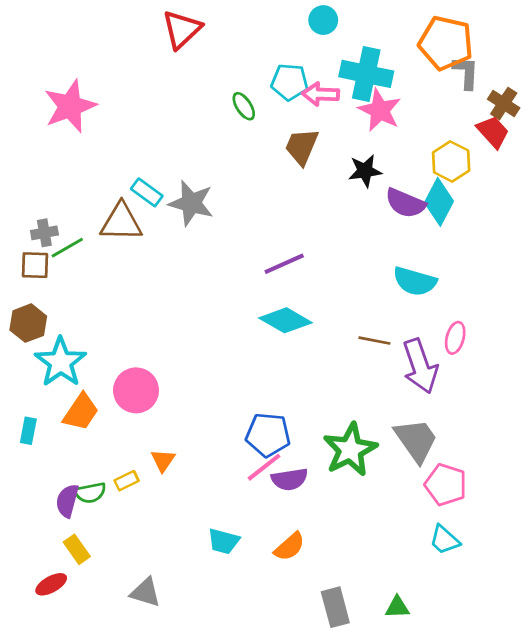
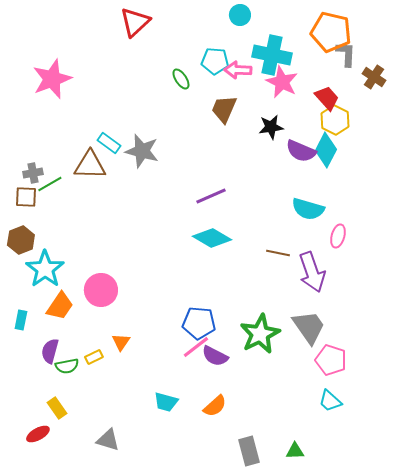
red trapezoid: (493, 132) -> (327, 98), moved
pink ellipse: (455, 338) -> (338, 236), moved
purple semicircle: (290, 479) -> (215, 356), turned 36
purple semicircle: (67, 501) -> (50, 351), moved

